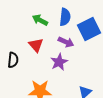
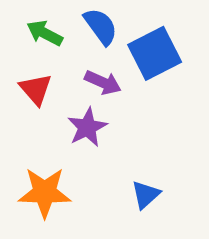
blue semicircle: (65, 17) -> (101, 26), turned -42

